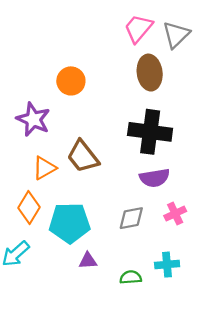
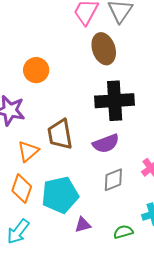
brown trapezoid: (83, 156) -> (60, 134), turned 40
purple semicircle: (155, 178) -> (106, 143), moved

